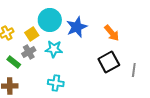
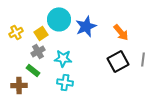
cyan star: (54, 49) -> (63, 58), moved
green rectangle: (14, 62) -> (33, 70), moved
gray line: (134, 70) -> (143, 59), moved

